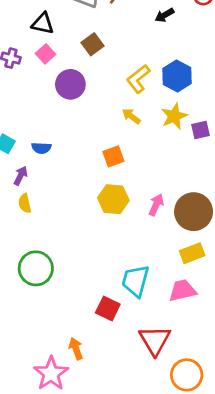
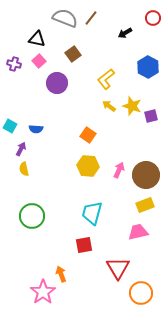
blue hexagon: (177, 76) -> (148, 67), moved
yellow arrow: (131, 116) -> (109, 106), moved
yellow star: (174, 116) -> (132, 106), turned -30
orange square: (113, 156) -> (88, 135), turned -35
cyan trapezoid: (135, 281) -> (92, 213), moved
red square: (108, 308) -> (84, 245), turned -36

